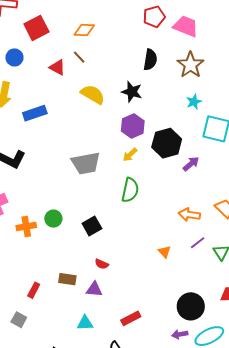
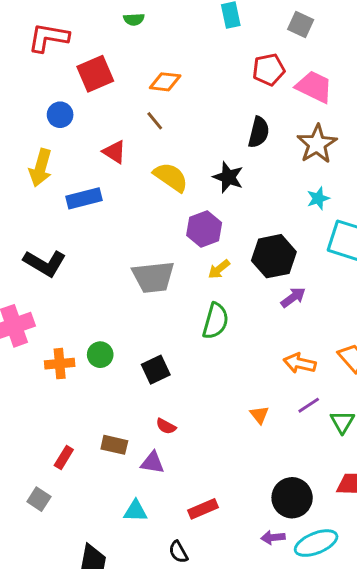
red triangle: (57, 67) -> (114, 152), moved
purple hexagon: (133, 126) -> (204, 229), moved
purple arrow: (191, 164) -> (293, 297), moved

